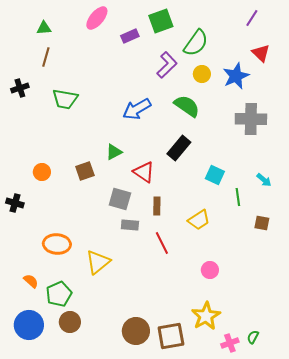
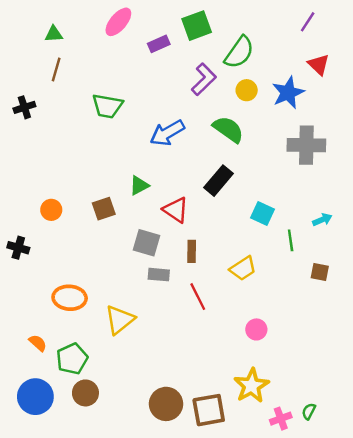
green trapezoid: (65, 99) -> (107, 106), moved
cyan arrow: (264, 180) -> (322, 220), turned -63

